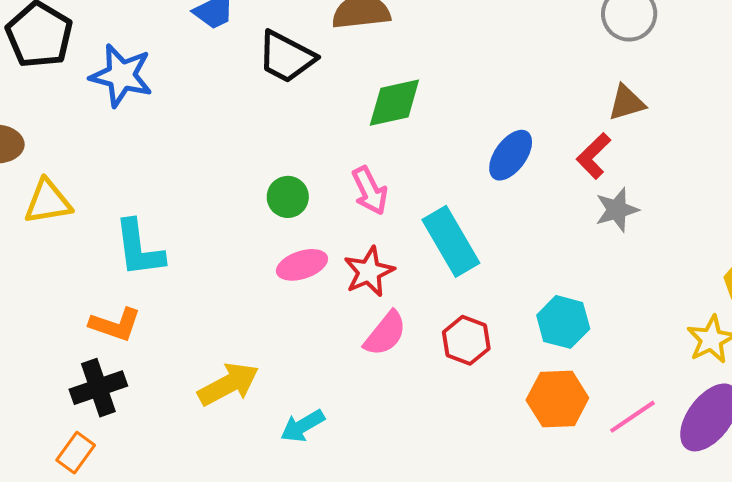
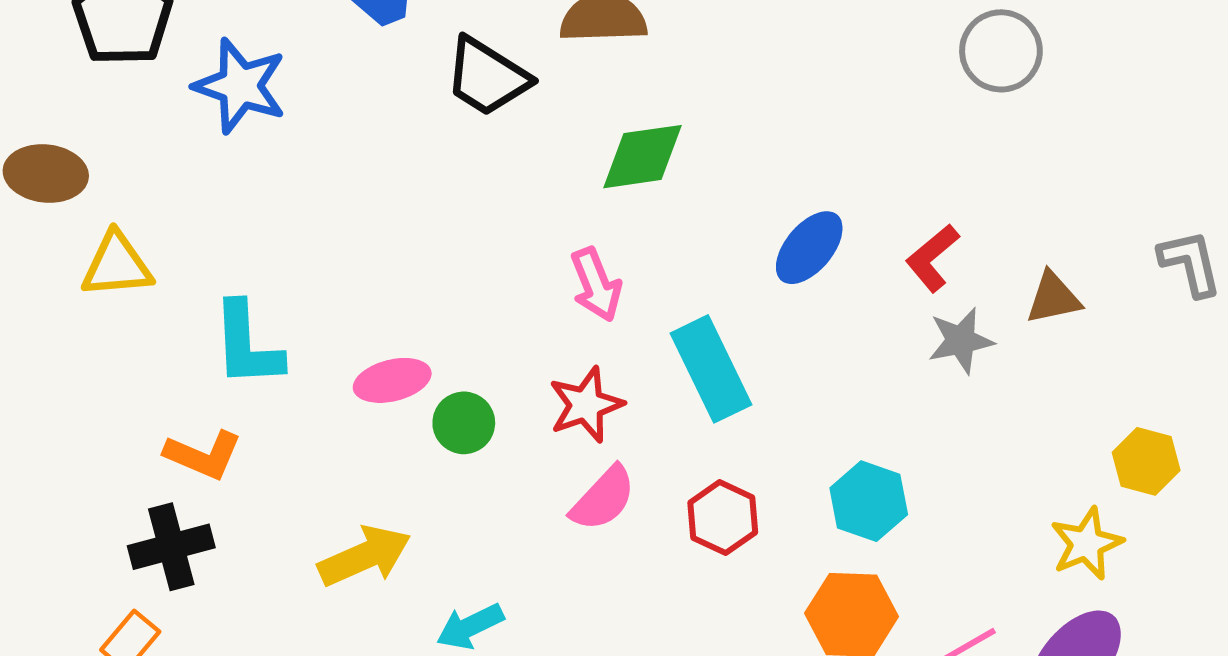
brown triangle: (626, 103) -> (1053, 298), moved
green circle: (288, 197) -> (464, 423), moved
pink ellipse: (302, 265) -> (392, 380), moved

